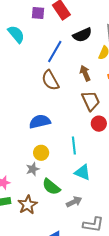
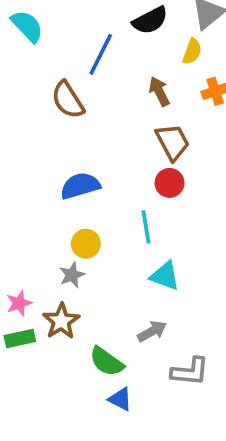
brown semicircle: (50, 80) -> (68, 100), moved
red circle: (99, 124) -> (170, 183), moved
green semicircle: (51, 187) -> (107, 362), moved
brown star: (28, 205) -> (61, 321), moved

